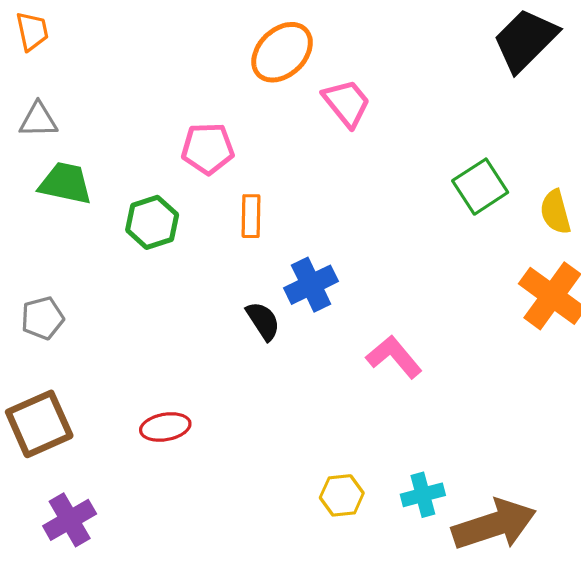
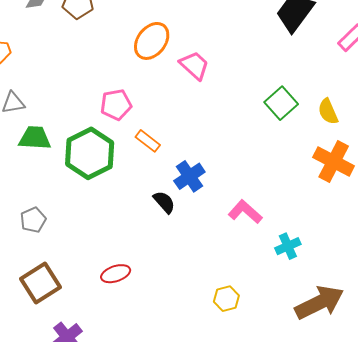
orange rectangle: (251, 216) -> (148, 141), turned -45
green hexagon: (152, 222) -> (90, 153), size x1.6
cyan cross: (423, 495) -> (288, 246), moved

